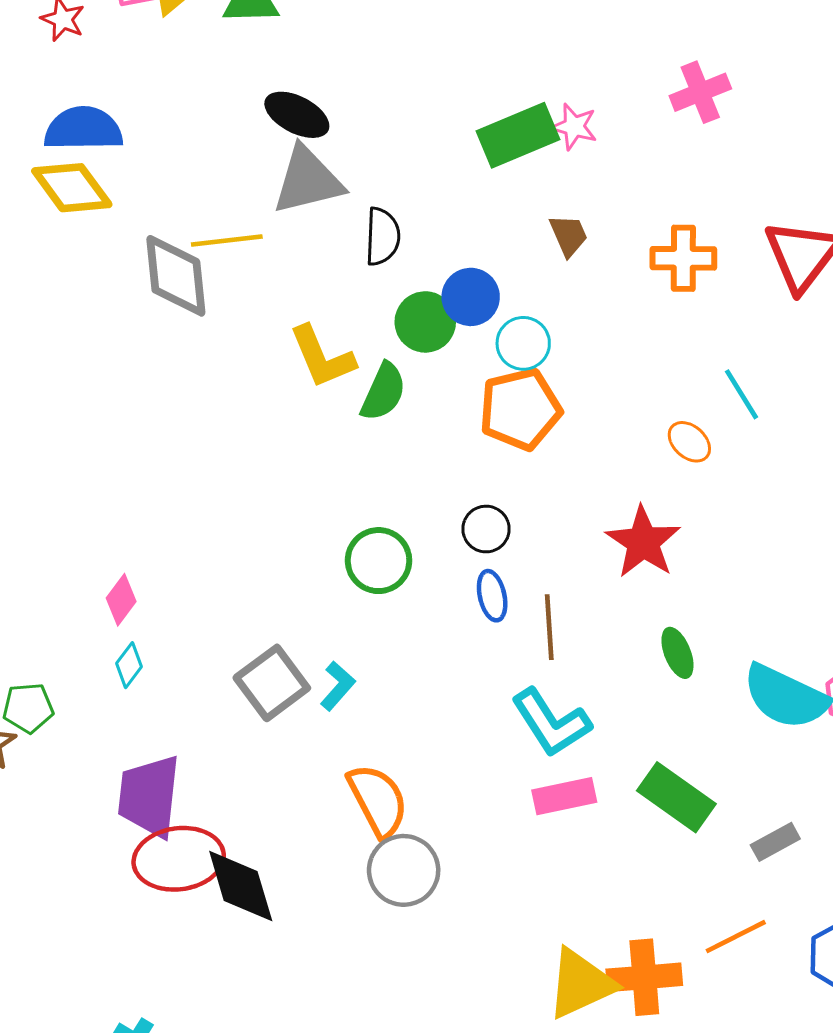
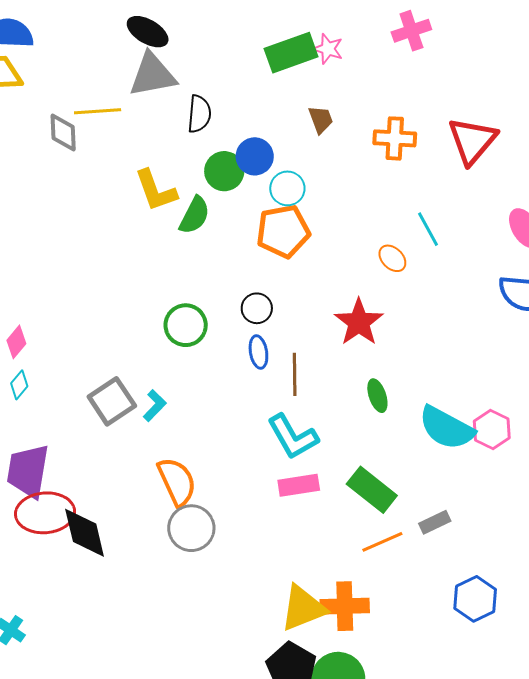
gray diamond: (176, 276) -> (63, 132), size x0.7
orange line: (736, 937) -> (382, 542), moved

